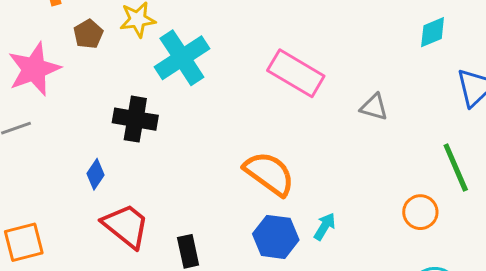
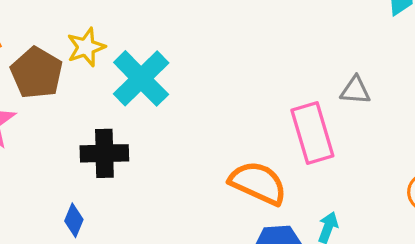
brown pentagon: (88, 34) -> (37, 73), size x1.6
pink rectangle: (296, 73) -> (312, 133), moved, turned 54

